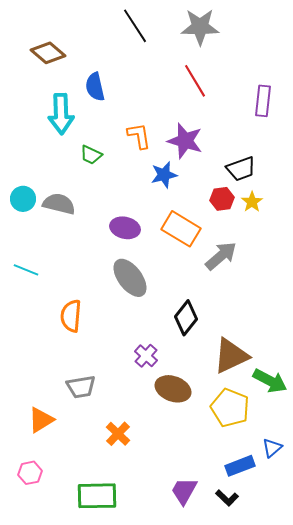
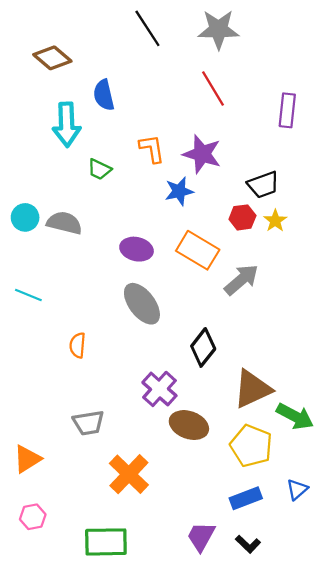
orange semicircle: (71, 316) -> (78, 345), size x0.7
purple cross: (146, 356) -> (159, 389), size x1.4
orange triangle: (41, 420) -> (27, 459), moved
orange cross: (118, 434) -> (129, 474), size x1.5
blue rectangle: (240, 466) -> (246, 498), moved

